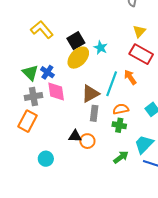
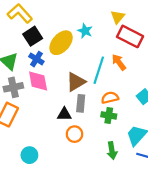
yellow triangle: (139, 31) -> (118, 17), moved
black square: (76, 41) -> (33, 36), moved
blue cross: (47, 72) -> (36, 59), moved
black triangle: (75, 136) -> (64, 114), moved
green arrow: (121, 157) -> (112, 151), turned 119

